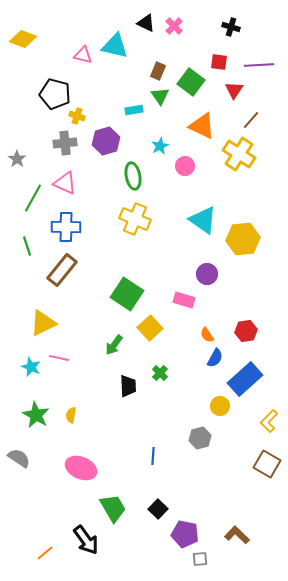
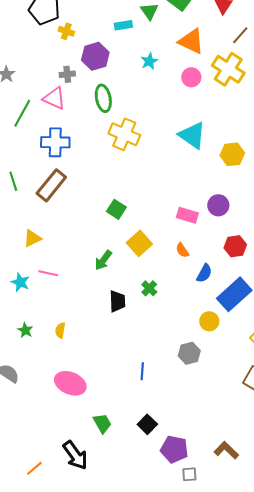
gray cross: (65, 143) -> (67, 74), moved, size x0.7
pink circle: (185, 166) -> (191, 77), moved
green ellipse: (133, 176) -> (103, 98), moved
yellow hexagon: (243, 239) -> (232, 154), size x0.7
green line: (27, 246) -> (13, 181), moved
purple circle: (207, 274) -> (218, 205), moved
green square: (127, 294) -> (116, 209), size x0.6
pink rectangle: (184, 300) -> (187, 215), moved
yellow triangle: (43, 323) -> (32, 238), size x0.7
orange semicircle: (207, 335) -> (182, 250), moved
green star: (36, 415) -> (25, 330), size x0.6
green trapezoid: (113, 508) -> (102, 423), size x0.7

